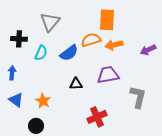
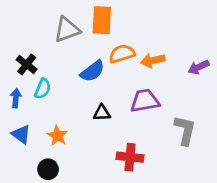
orange rectangle: (107, 20) -> (102, 20), moved
gray triangle: (50, 22) -> (67, 30), turned 30
black cross: (19, 39) -> (27, 64), moved, turned 35
cyan semicircle: (41, 53) -> (43, 89), moved
red cross: (97, 117) -> (130, 157), turned 30

